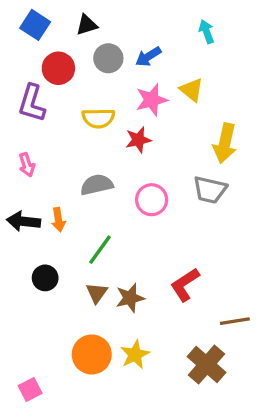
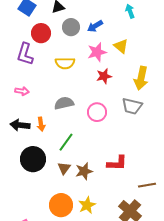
red star: (138, 140) -> (104, 76), moved
pink arrow: (27, 165) -> (22, 91), turned -64
black circle: (45, 278) -> (33, 159), size x1.6
red L-shape: (185, 285) -> (117, 163), turned -145

